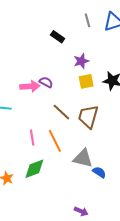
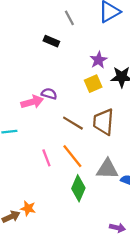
gray line: (87, 20) -> (69, 18), moved
purple star: (81, 61) -> (99, 60), moved
green diamond: (34, 169) -> (78, 188), moved, turned -35

